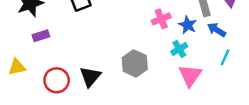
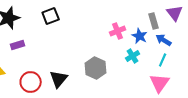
cyan line: (225, 57) -> (163, 60), moved
pink triangle: (190, 75) -> (160, 83), moved

